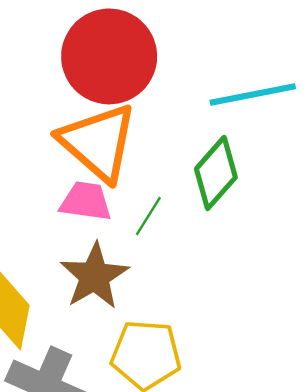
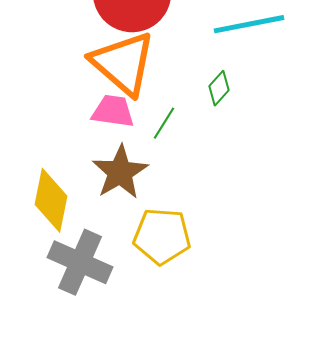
green diamond: (216, 173) -> (219, 88), size x0.6

